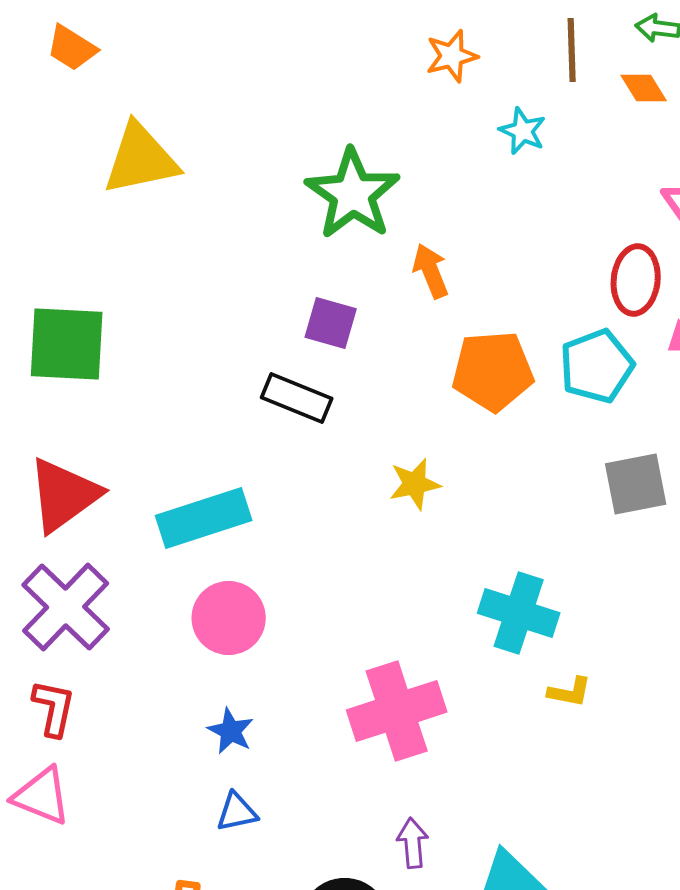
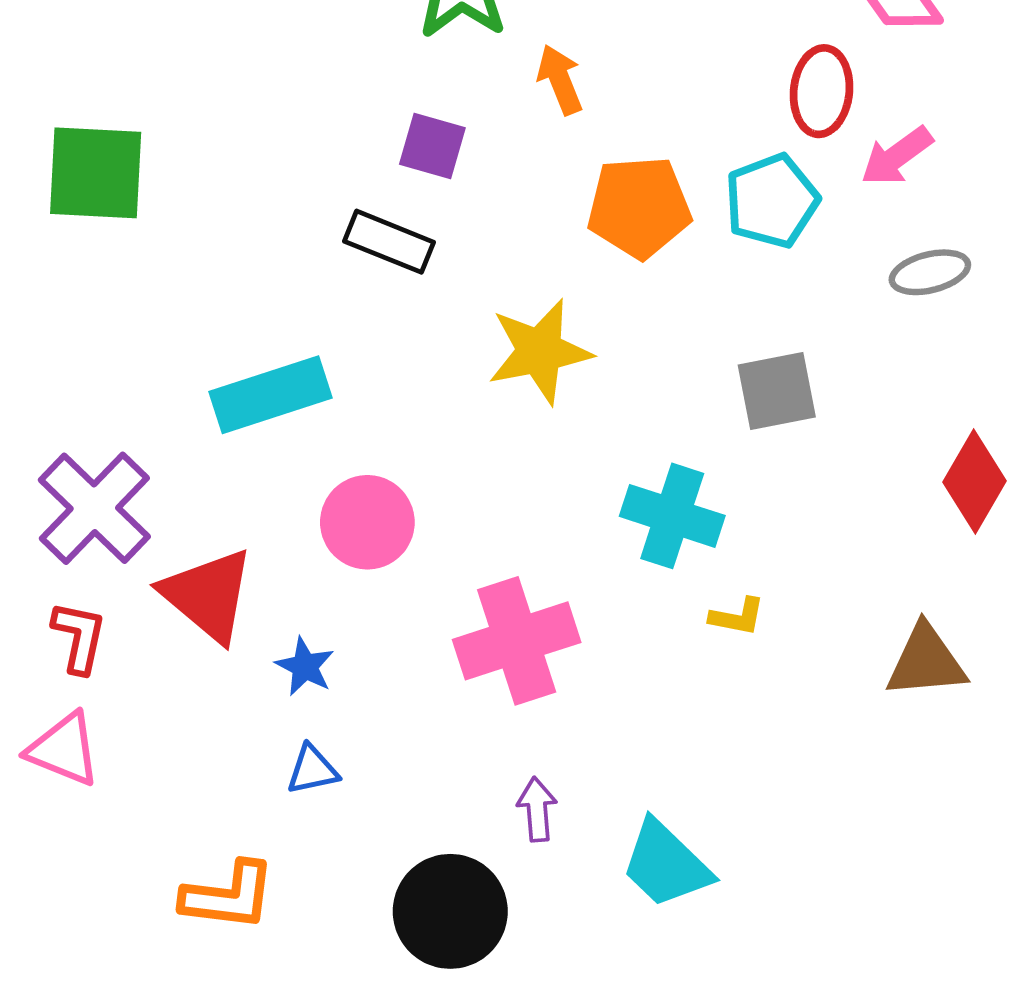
yellow star: (415, 484) -> (540, 351), size x1.6
gray square: (636, 484) -> (777, 391), moved
red triangle: (64, 495) -> (208, 595), moved, turned -44
pink circle: (229, 618) -> (367, 522), moved

